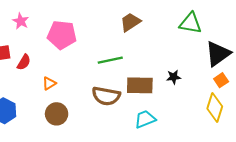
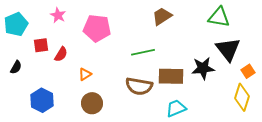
black triangle: (218, 54) -> (228, 49), moved, turned -32
black star: (174, 77) -> (203, 68), size x1.6

